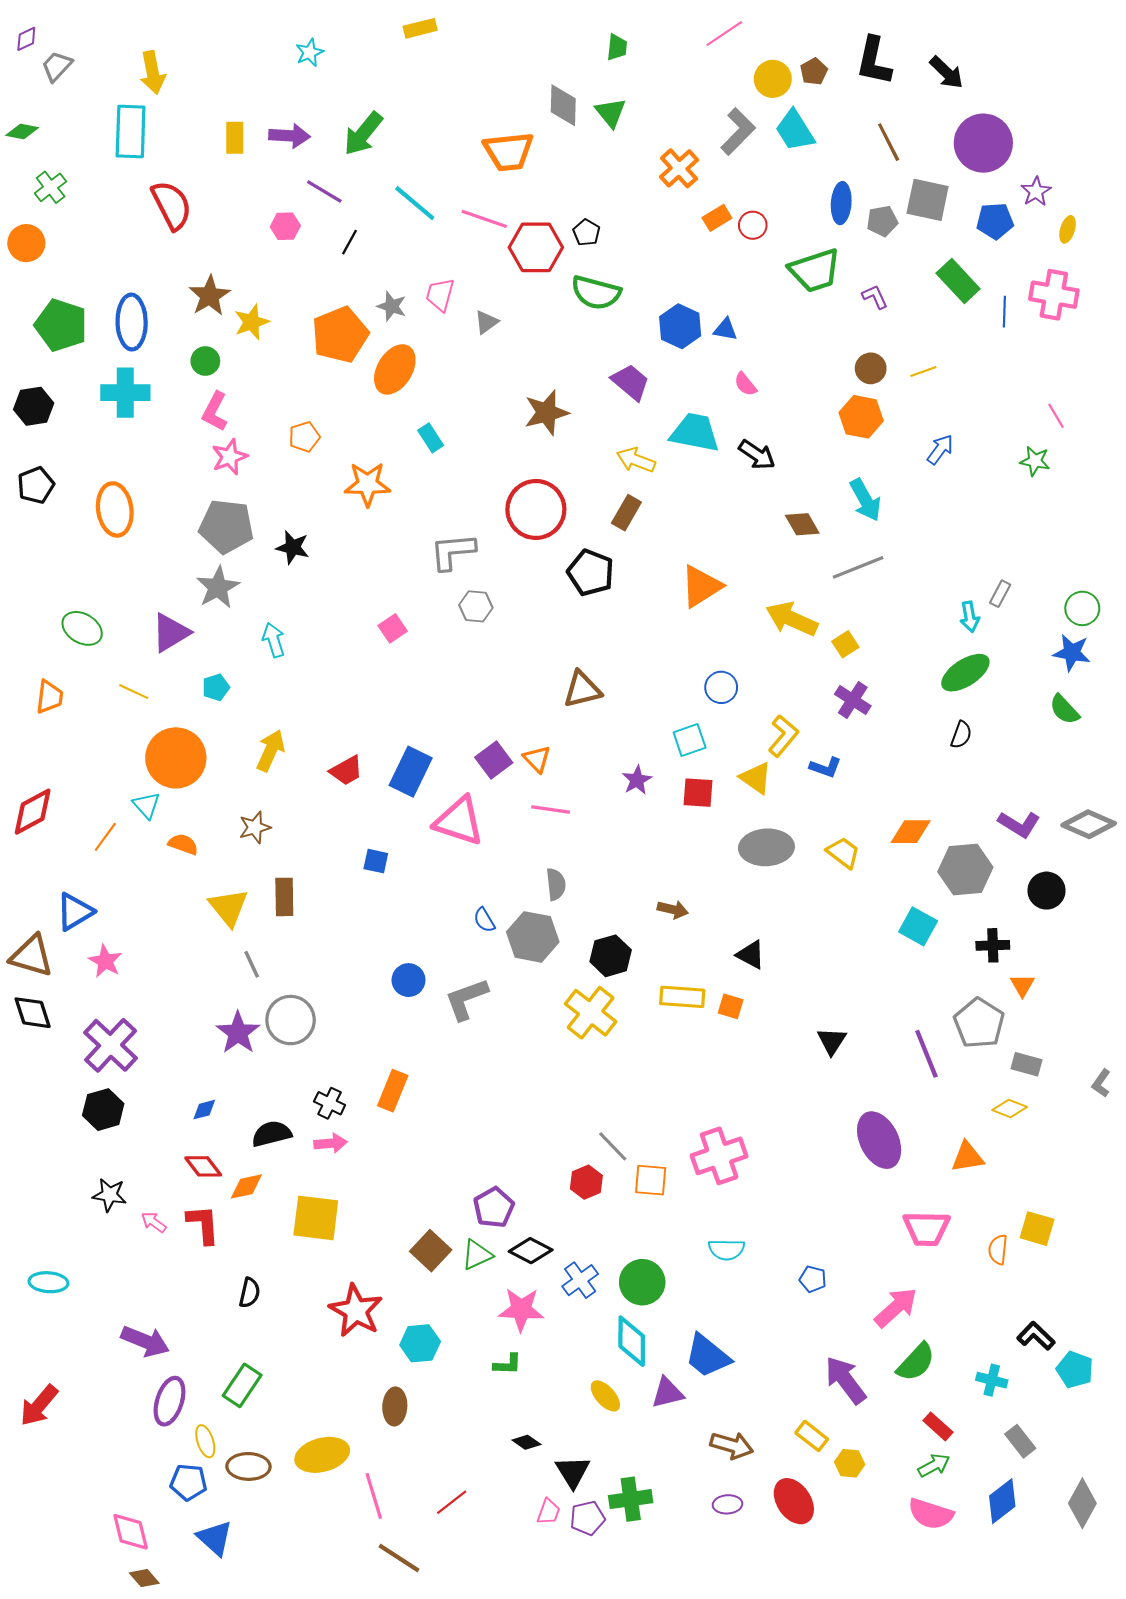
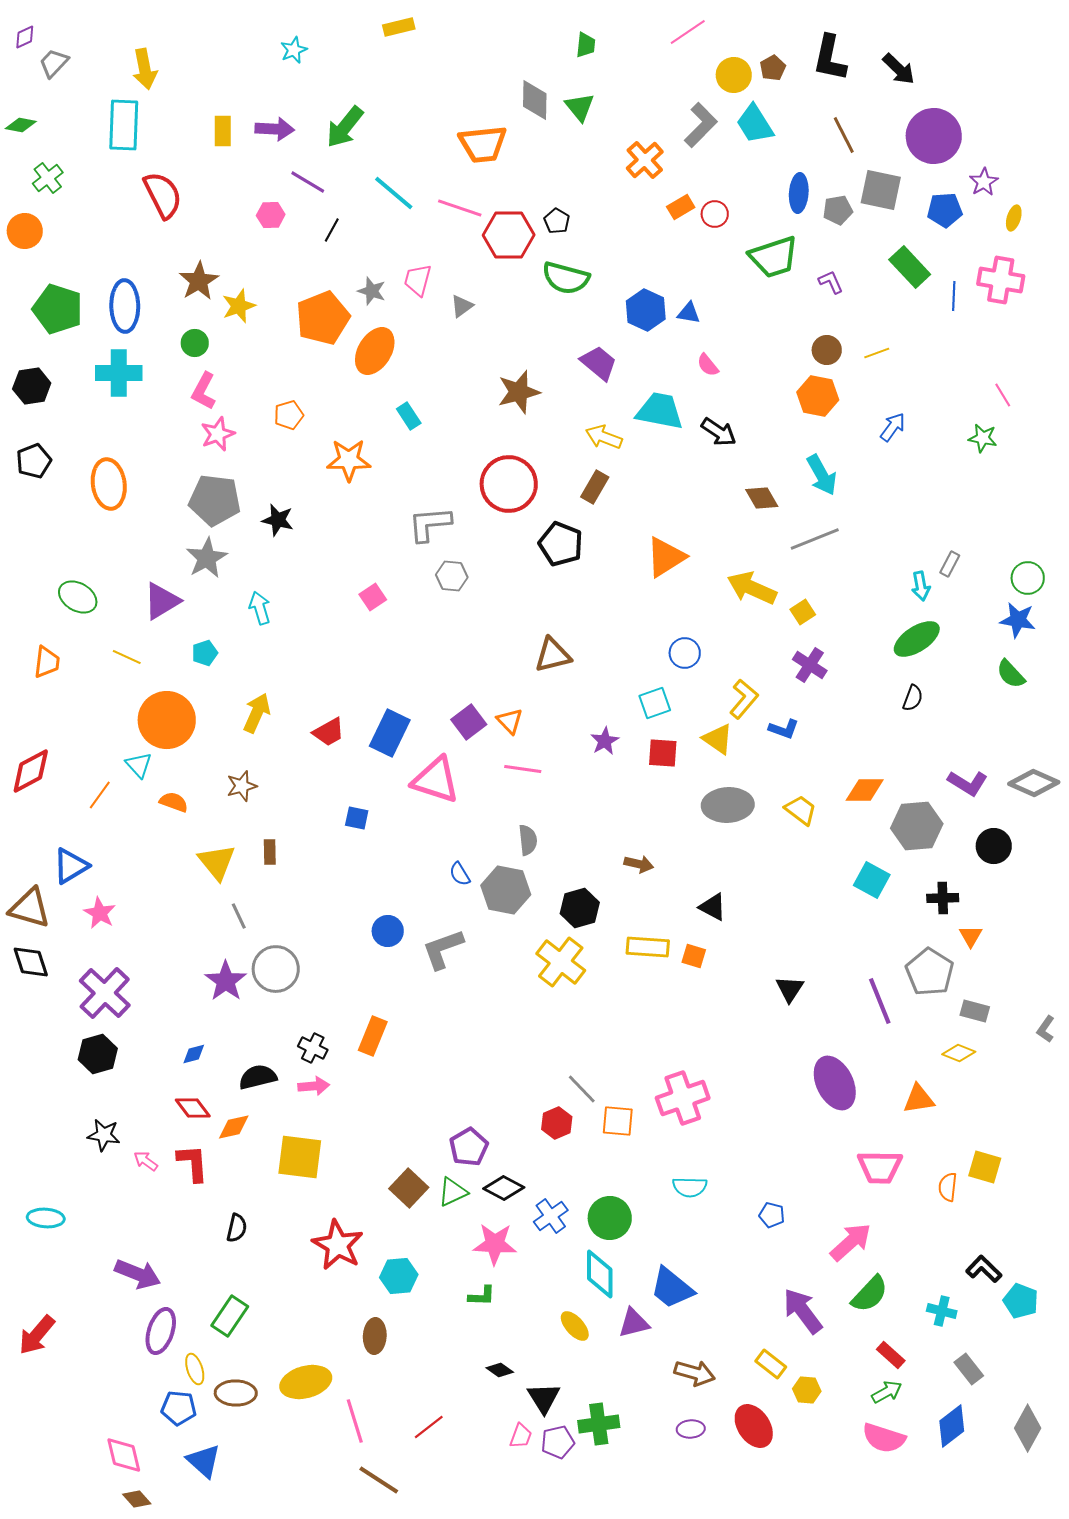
brown rectangle: (284, 897) -> (270, 852), size x0.7

